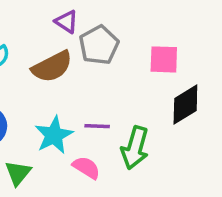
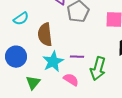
brown semicircle: (52, 67) -> (45, 35), moved, turned 110

